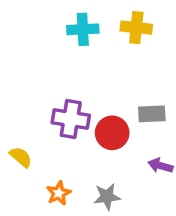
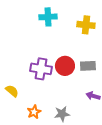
yellow cross: (136, 28) -> (86, 25), moved
red circle: (112, 133) -> (65, 66), moved

